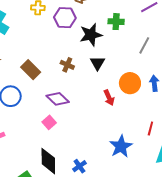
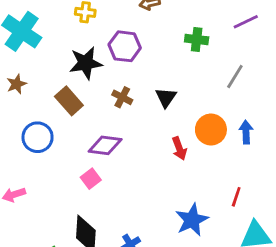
purple hexagon: (65, 18) -> (125, 46), moved
black star: (91, 35) -> (86, 63), moved
purple diamond: (58, 99) -> (105, 145), turned -40

